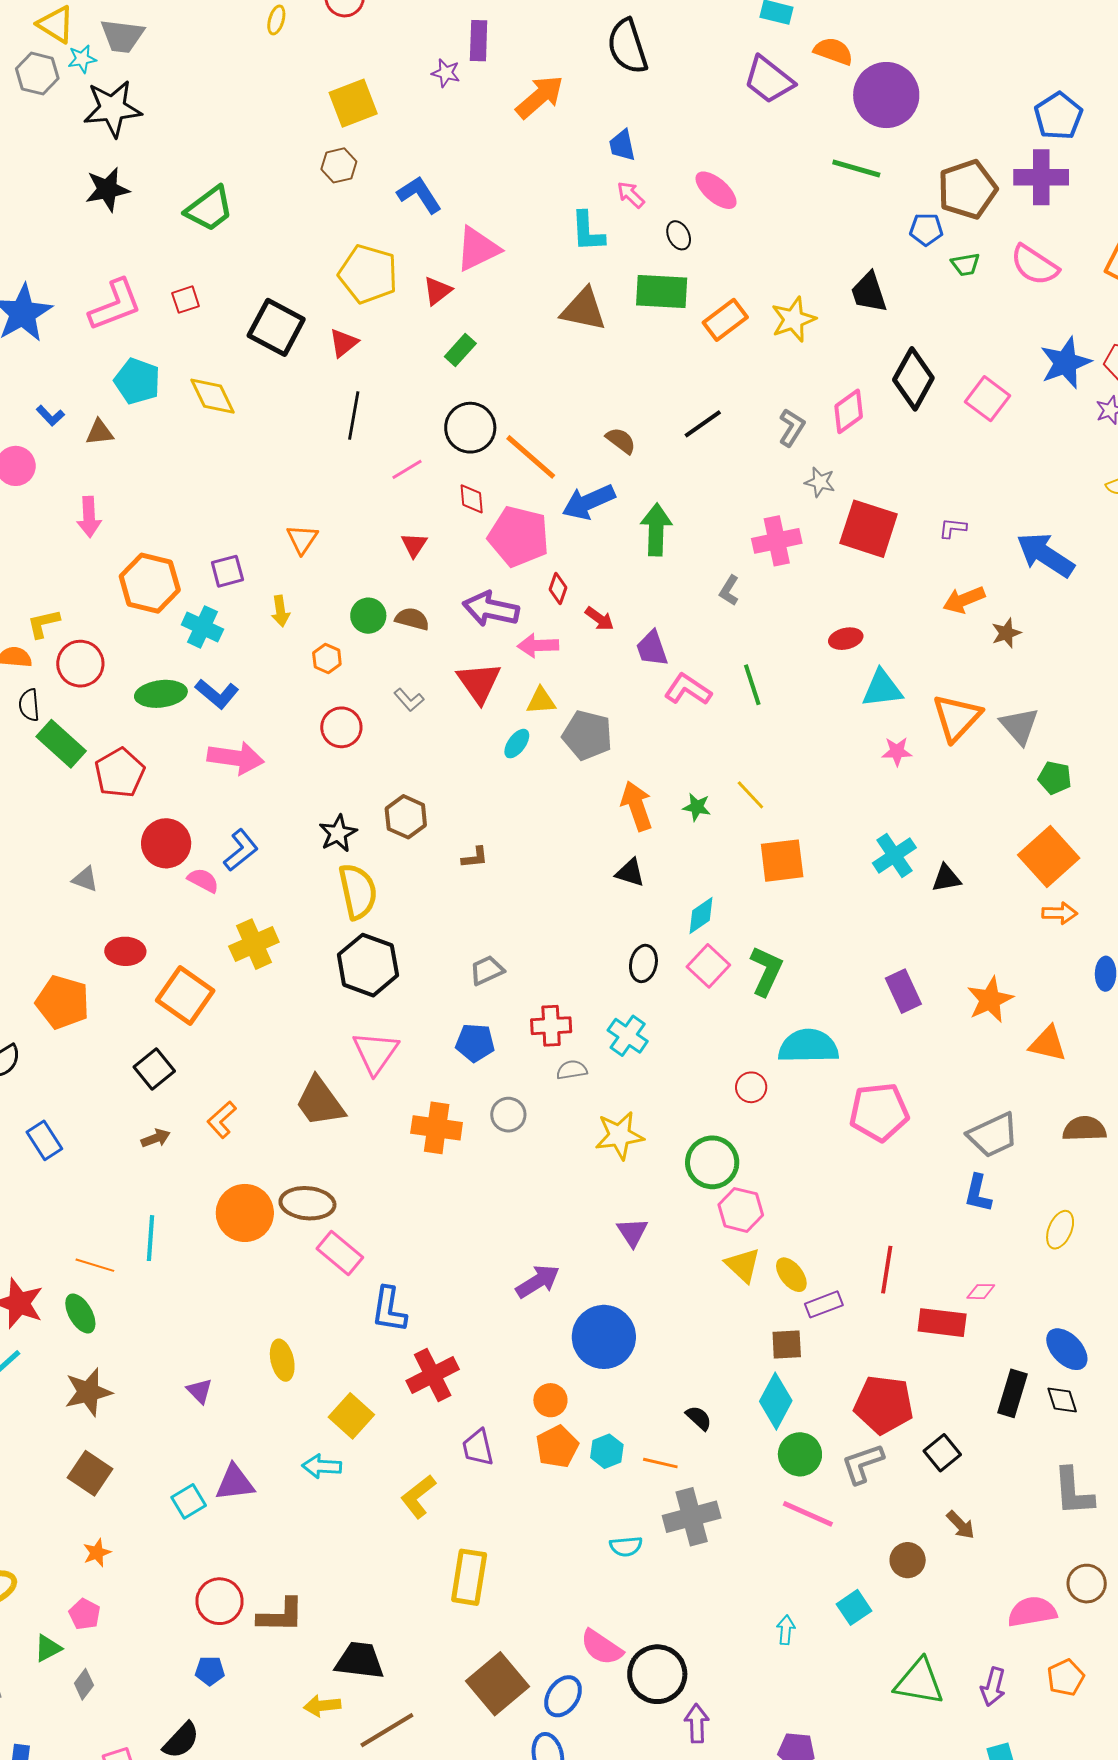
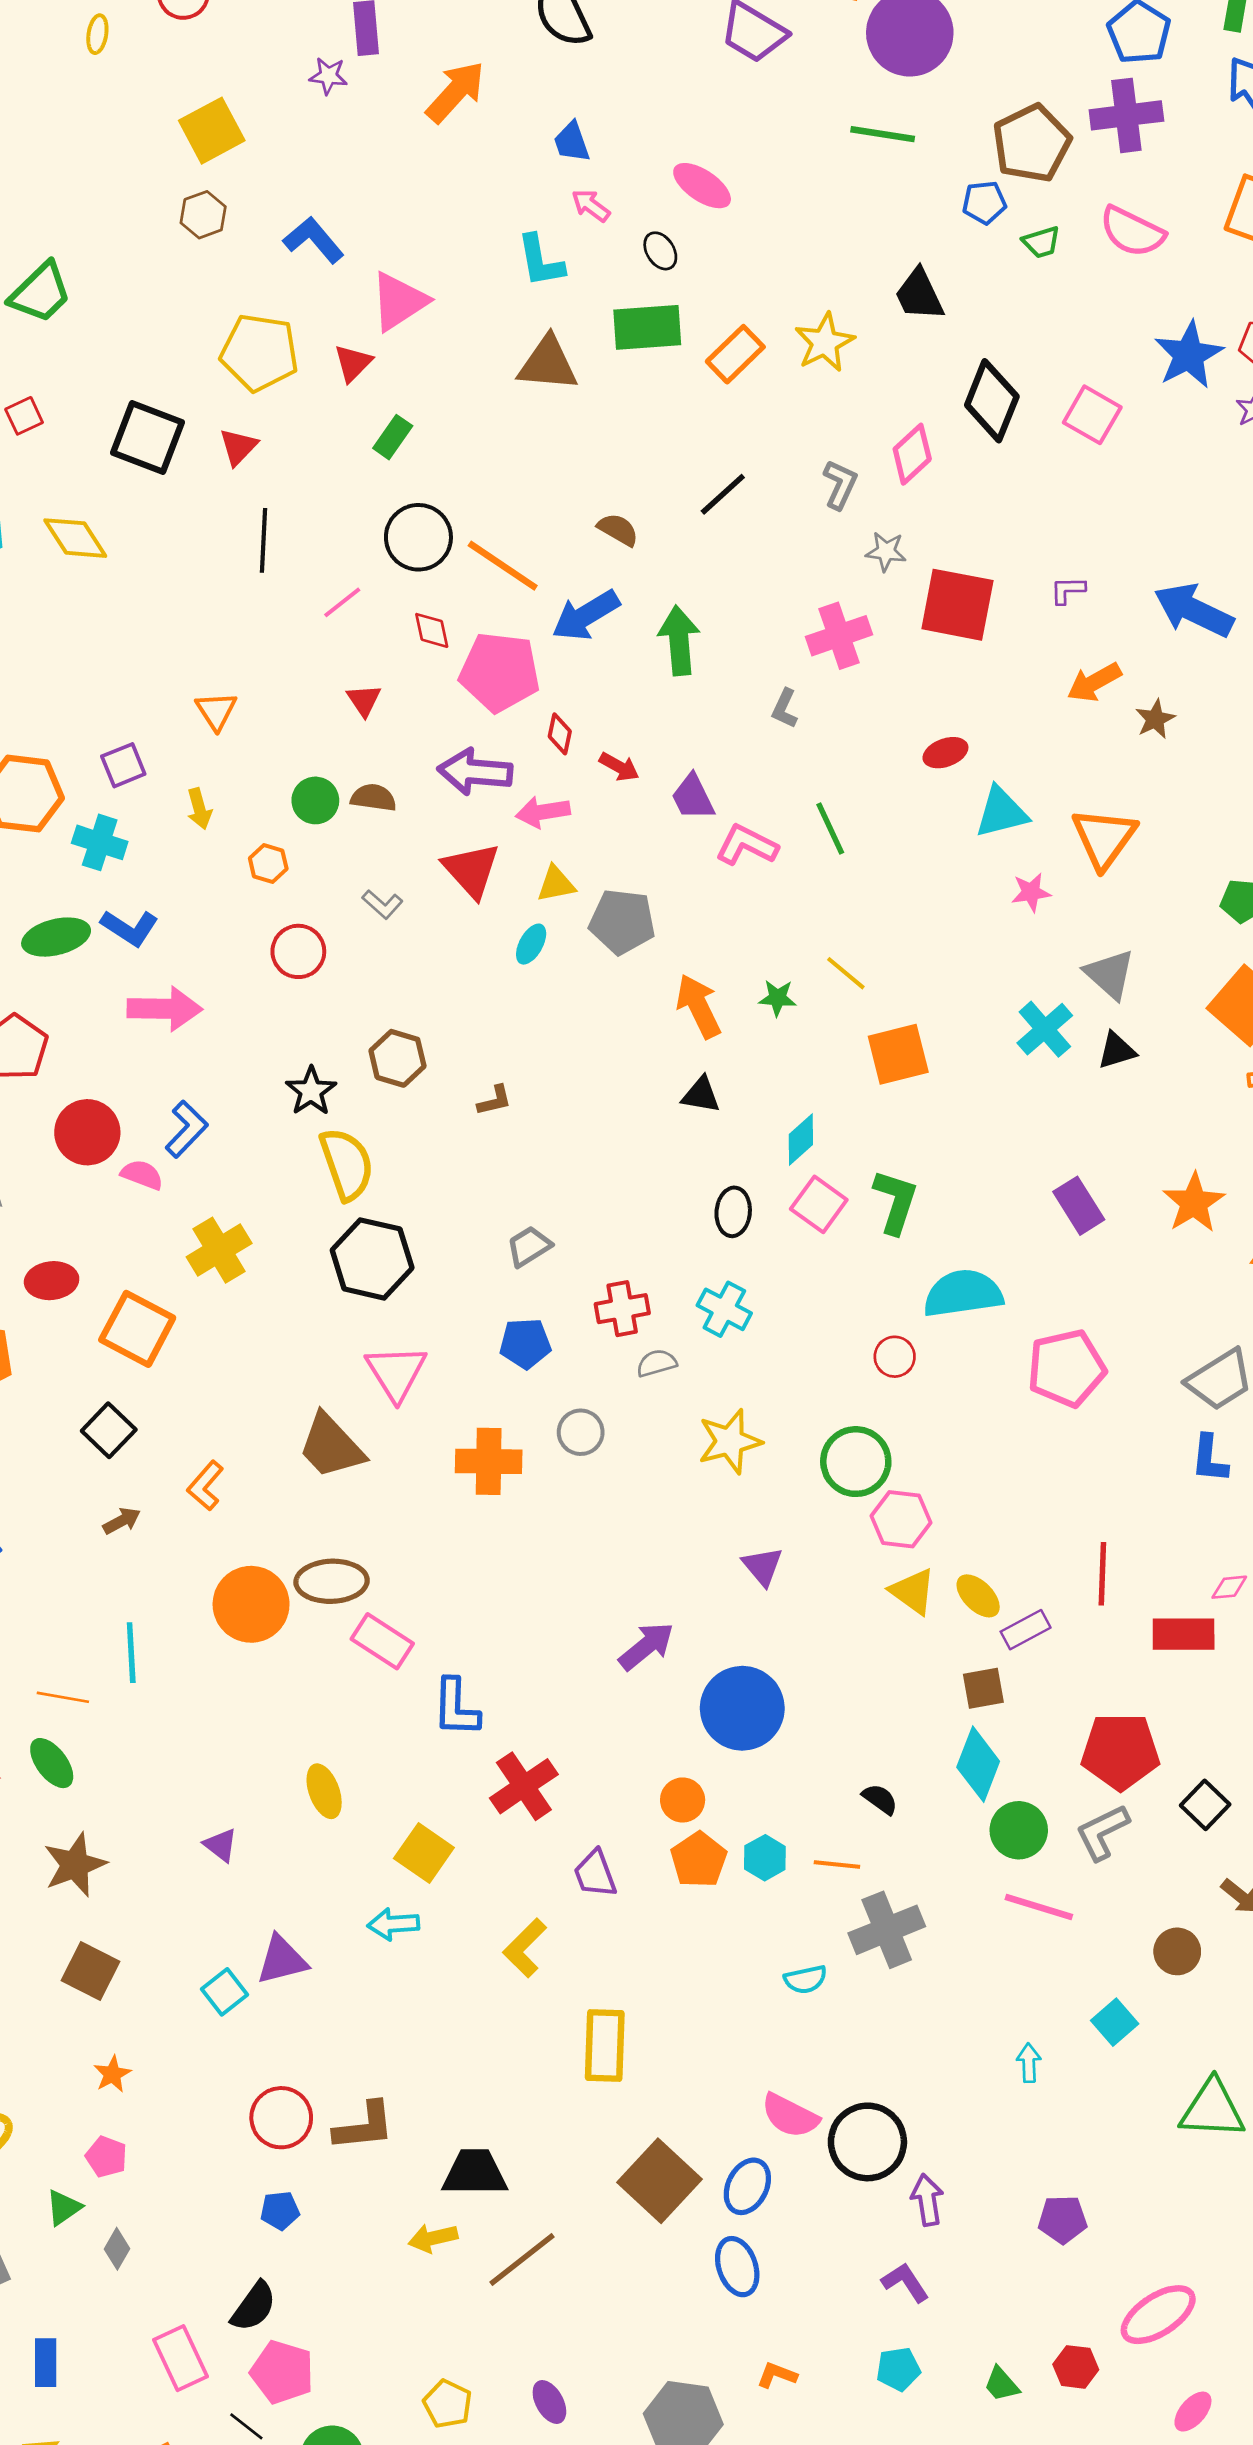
gray triangle: (1019, 726) -> (1110, 974), moved

